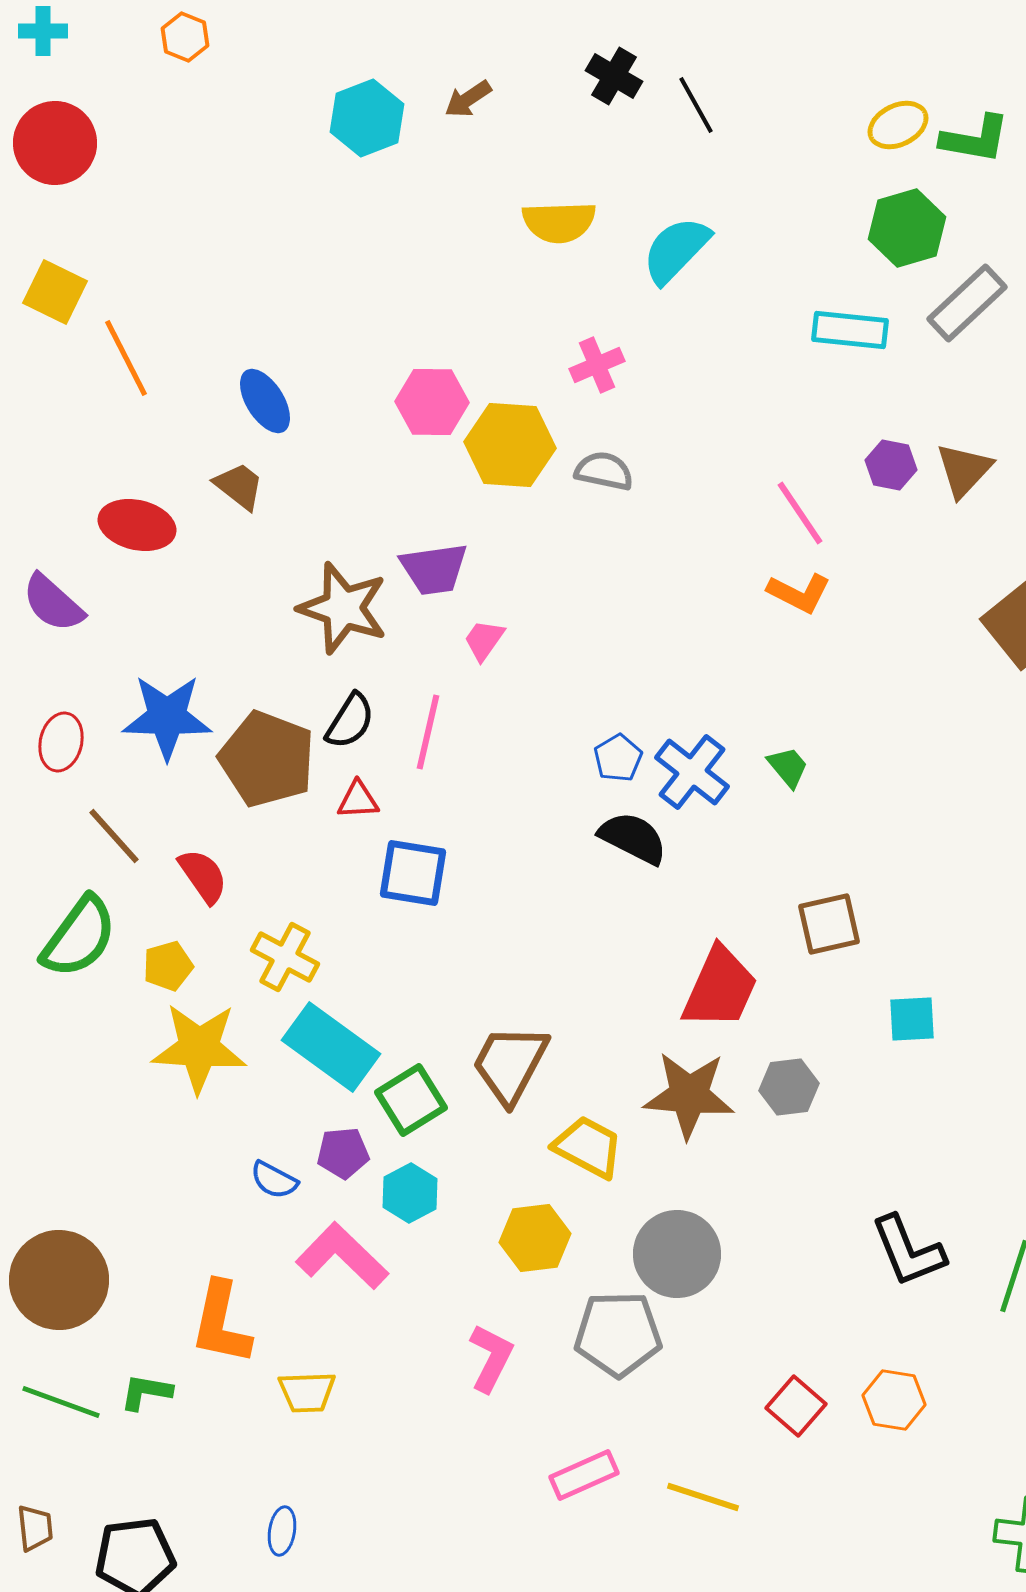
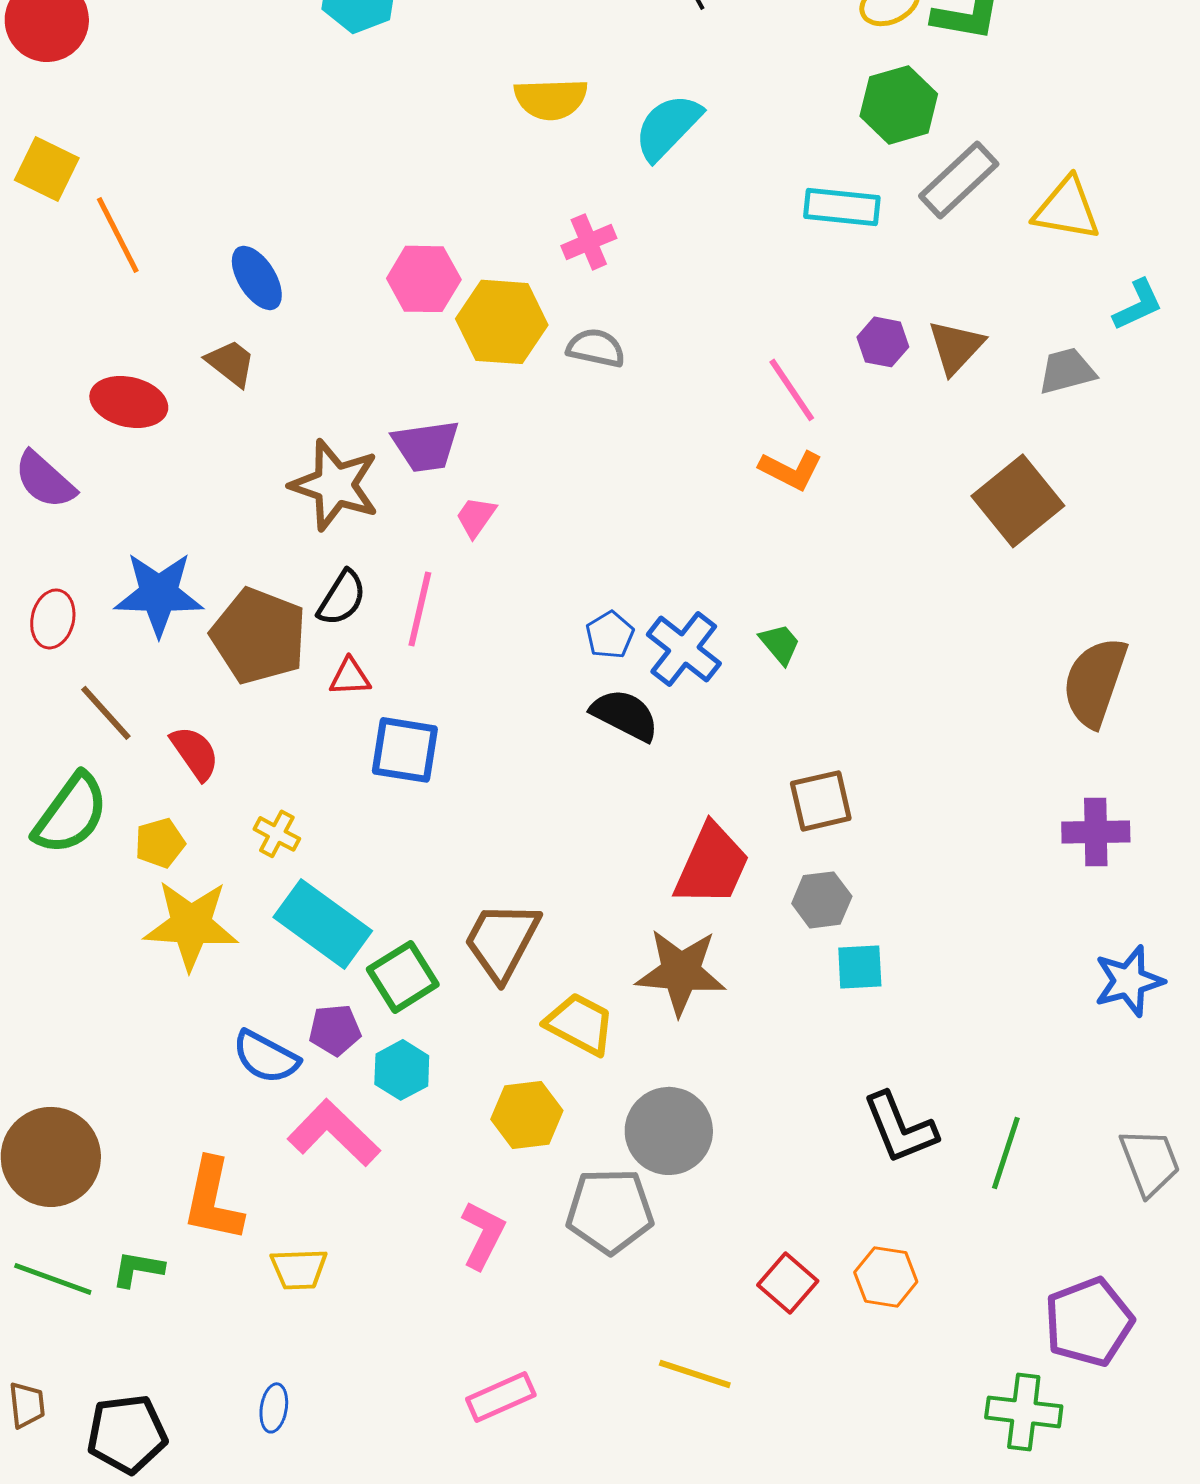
yellow cross: (285, 957) -> (277, 834), size x0.7
cyan square: (912, 1019) -> (860, 967), moved
gray hexagon: (789, 1087) -> (822, 900), moved
blue semicircle: (274, 1180) -> (266, 1057), size x1.4
pink rectangle: (584, 1475) -> (501, 1397), moved

